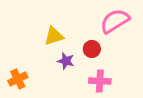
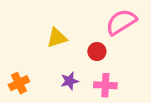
purple star: (66, 61) -> (70, 81), moved, turned -30

